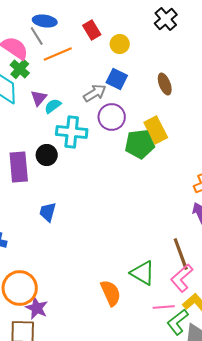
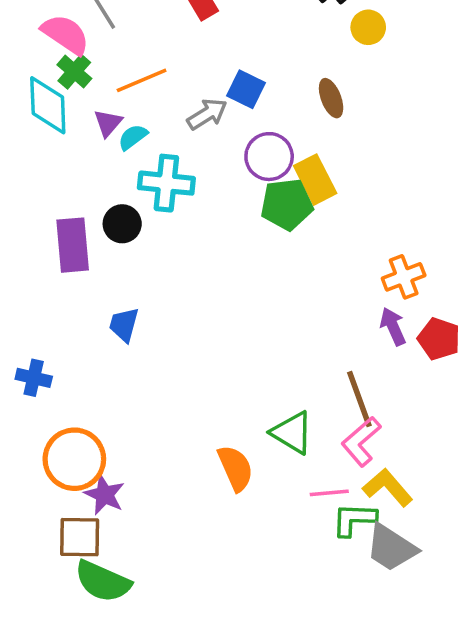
yellow circle: (120, 44) -> (368, 27), moved
orange line: (58, 54) -> (142, 80), moved
purple circle: (112, 117) -> (269, 157), moved
green L-shape: (178, 322) -> (354, 519), turned 40

